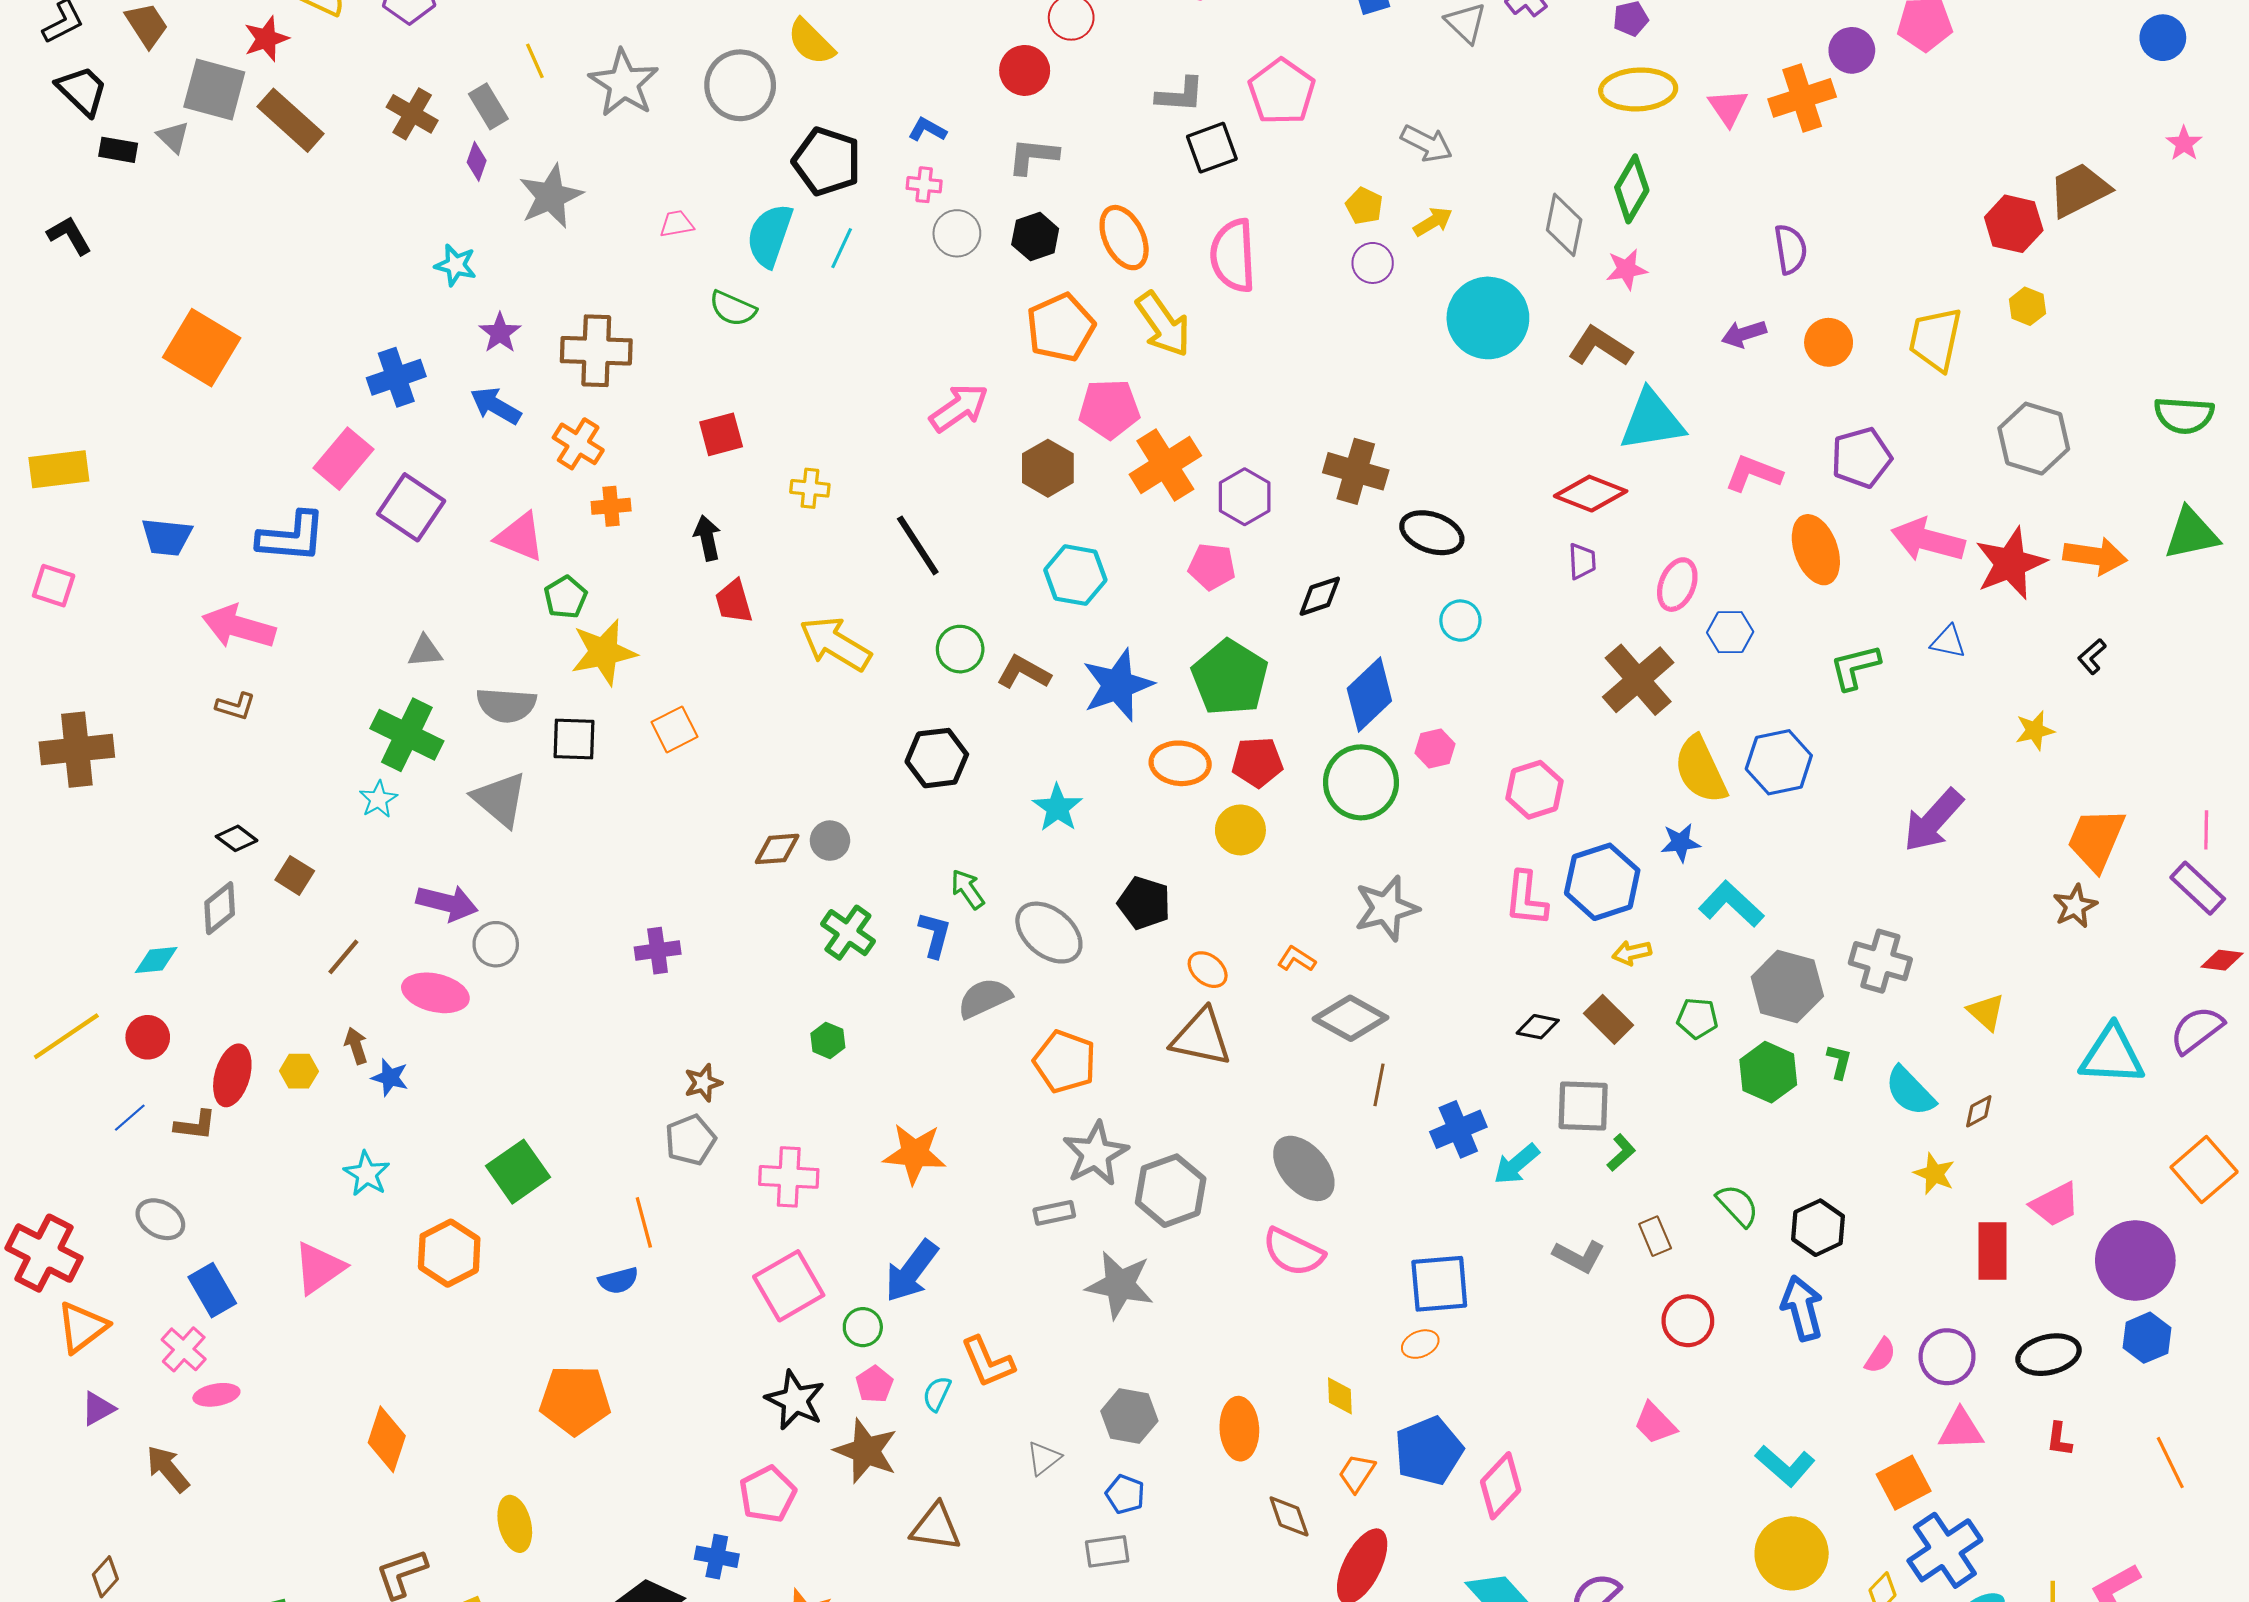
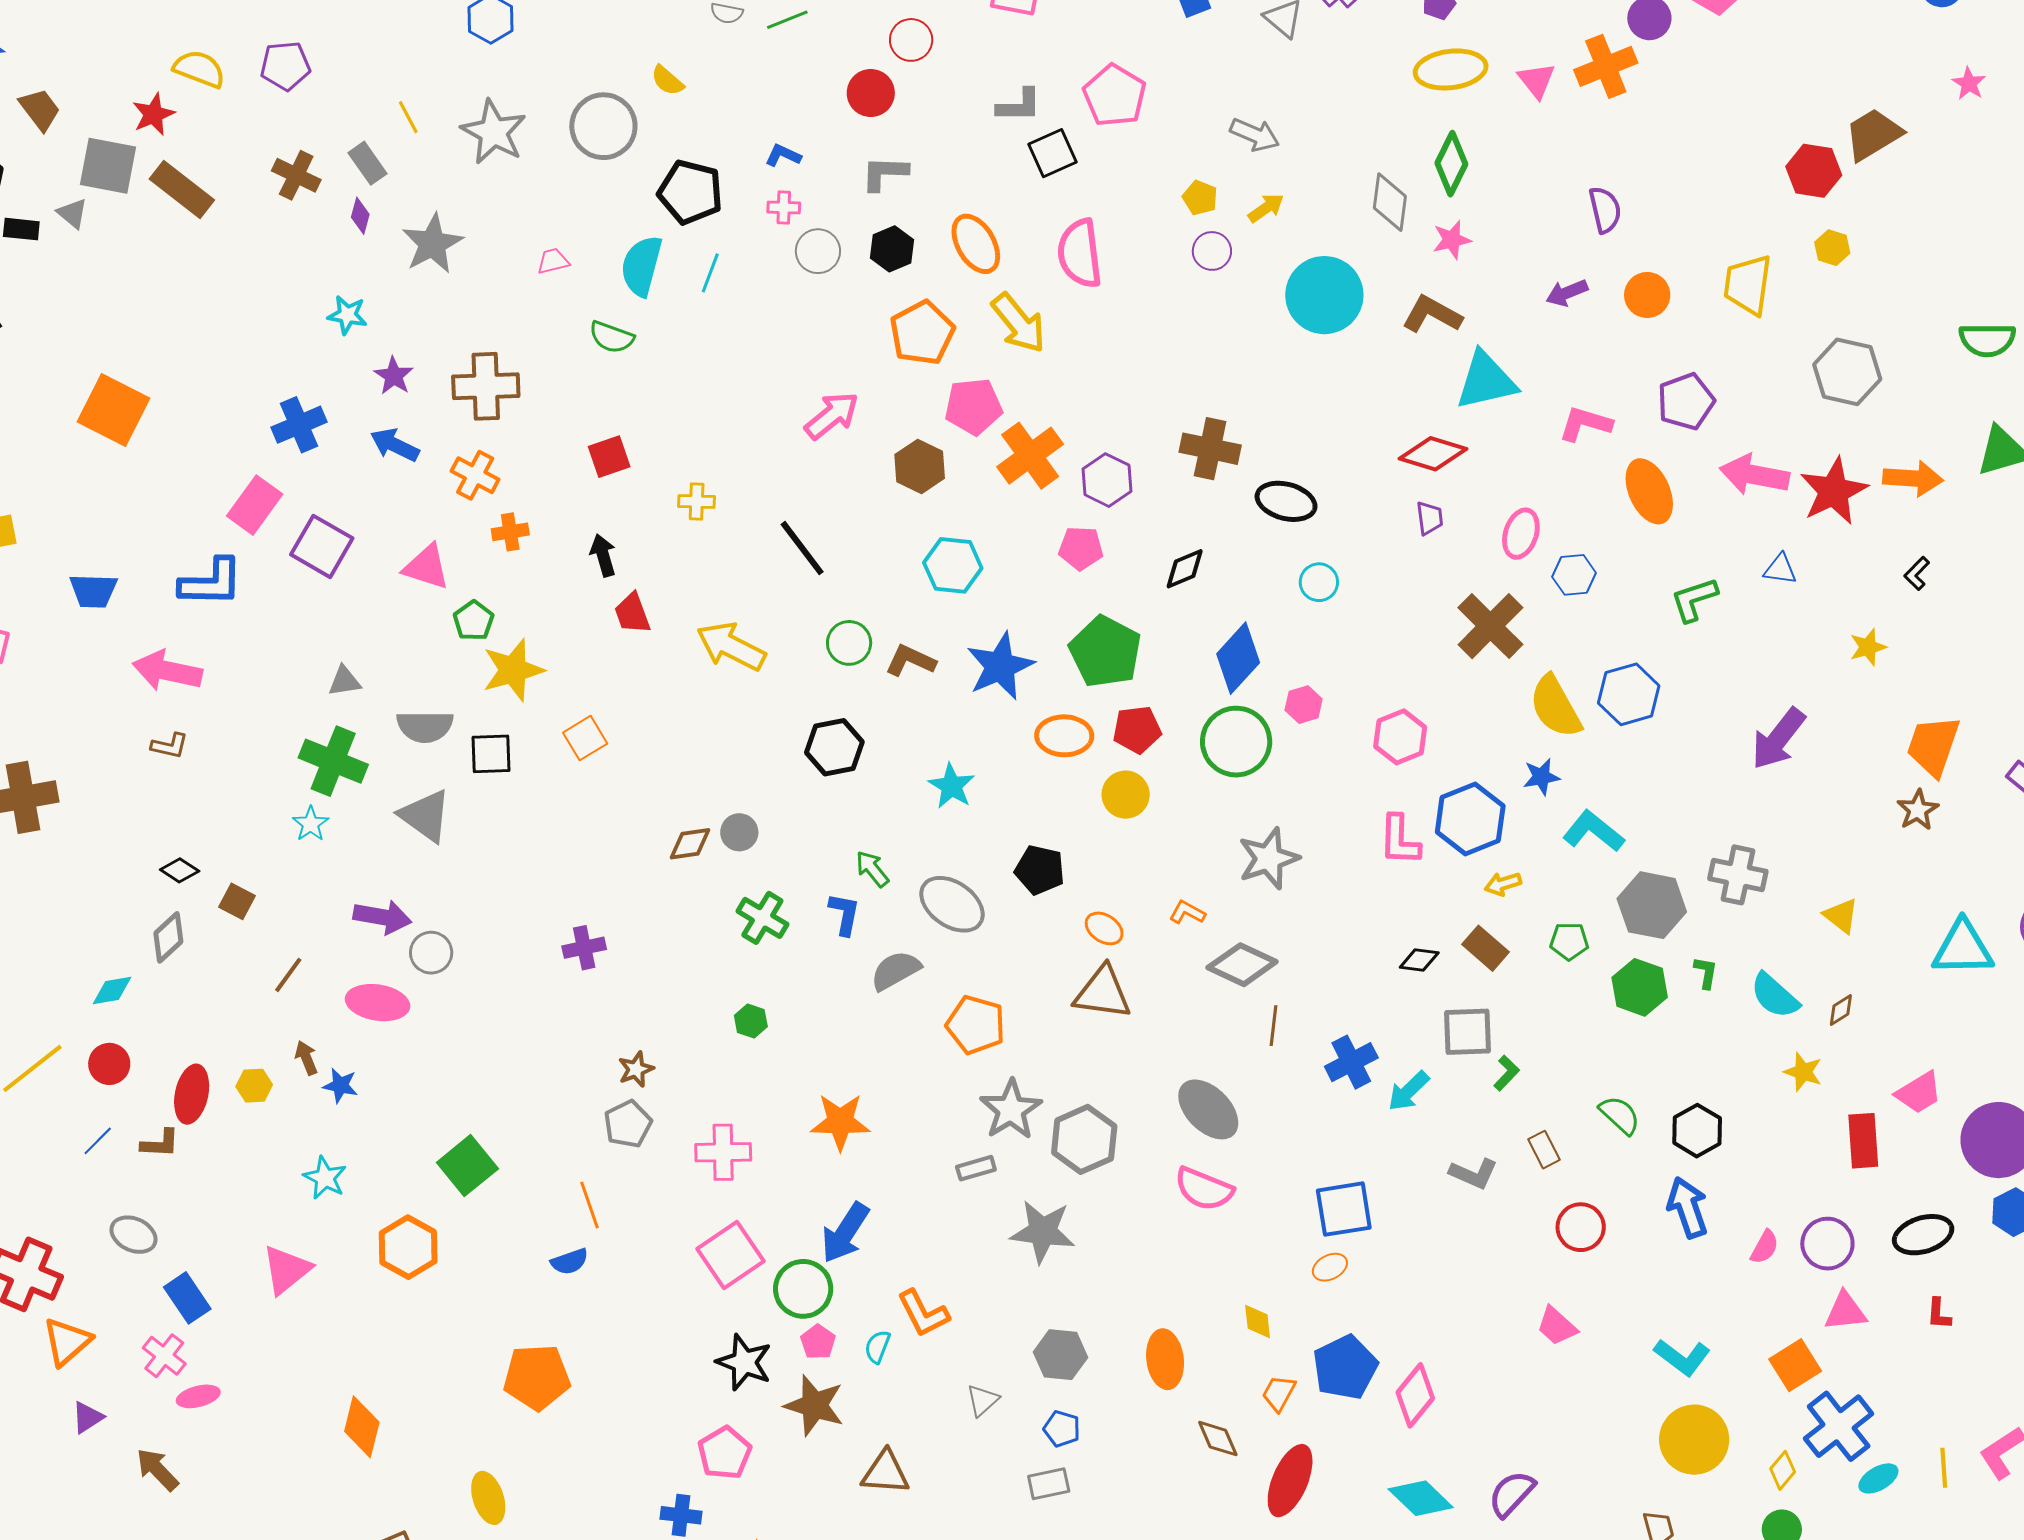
yellow semicircle: (811, 42) -> (667, 80), size x0.7
green circle: (863, 1327) -> (803, 1289), size x1.6

